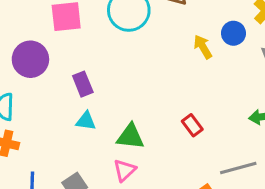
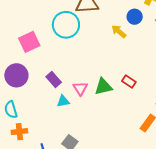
green triangle: (130, 137) -> (103, 87), moved
pink triangle: (125, 170) -> (80, 88), moved

